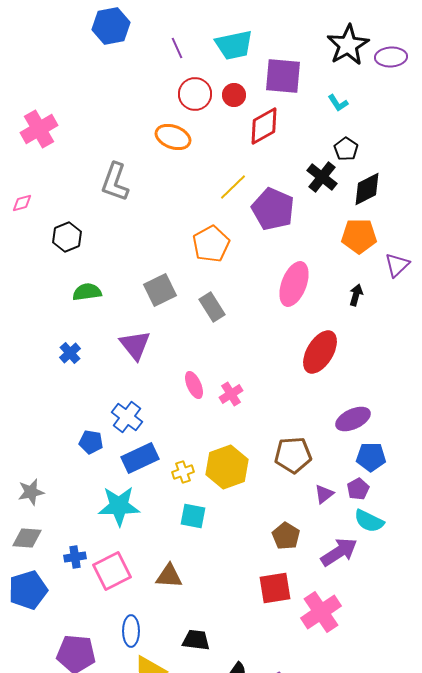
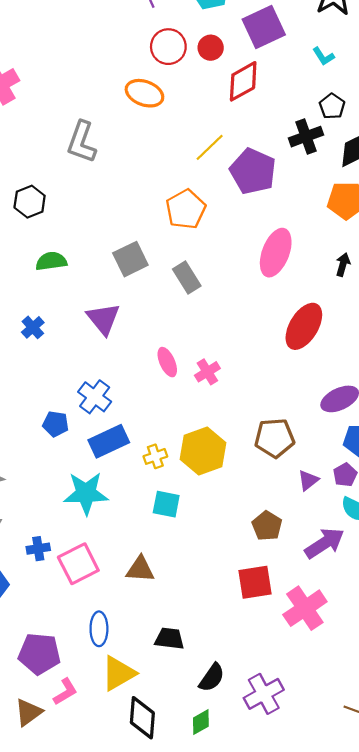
purple square: (283, 76) -> (264, 27), turned -30
black cross: (322, 177) -> (306, 137), turned 32

